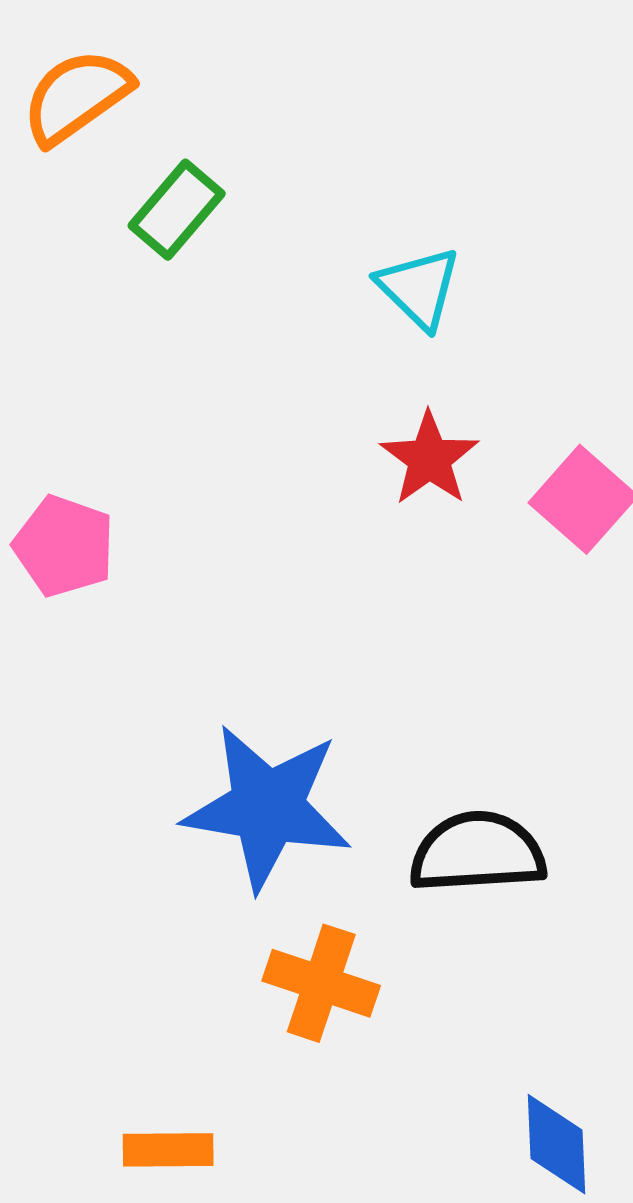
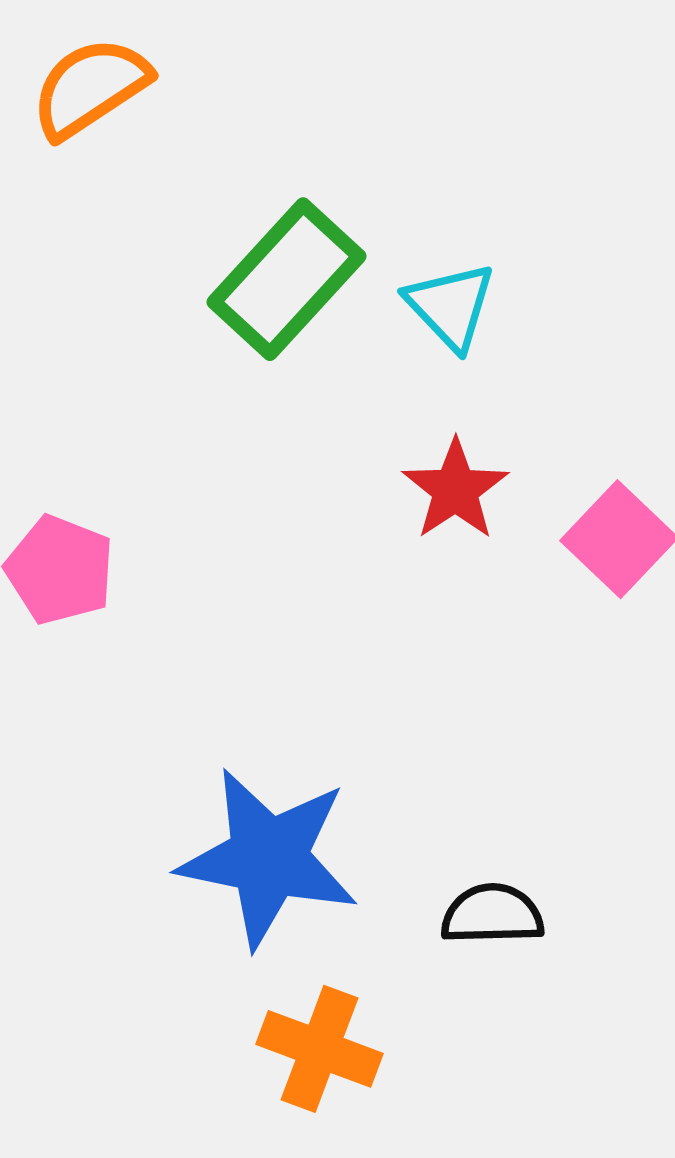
green rectangle: (177, 210) -> (286, 279), moved, size x1.5
black semicircle: (477, 852) -> (492, 914), size x0.7

